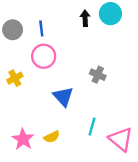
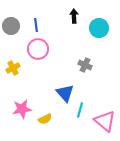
cyan circle: (110, 14) -> (99, 28), moved
blue triangle: (63, 97) -> (65, 93), moved
pink star: (23, 139) -> (22, 109), moved, turned 30

